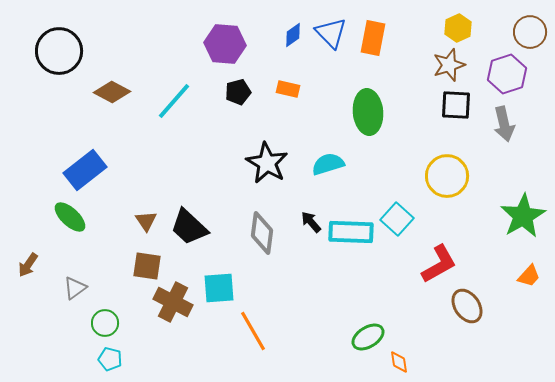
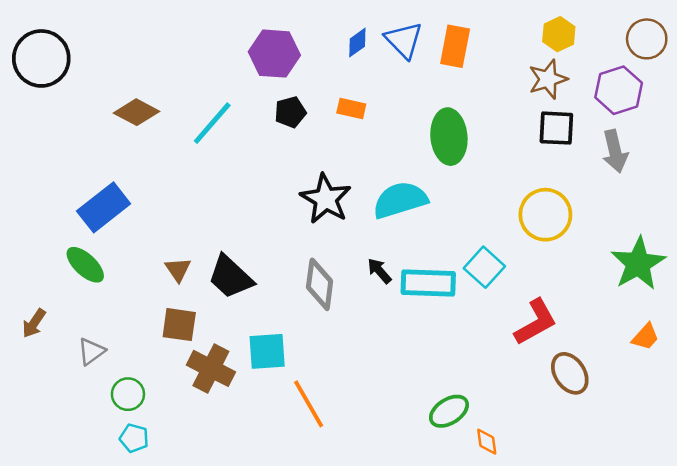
black circle: (59, 51) -> (41, 58), moved
cyan semicircle: (328, 164) -> (400, 200), size x1.4

